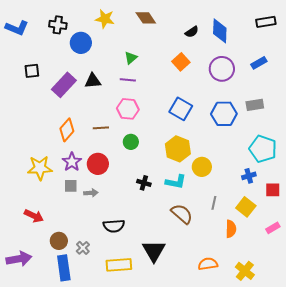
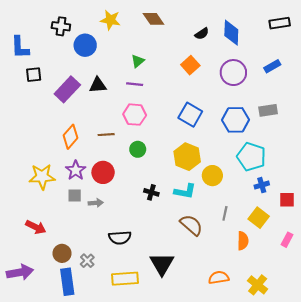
blue L-shape: (17, 28) -> (20, 47), moved, turned 65
cyan pentagon: (263, 149) -> (251, 157), moved
pink rectangle: (273, 228) -> (287, 240), turned -32

